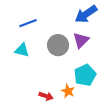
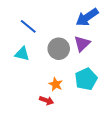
blue line: (28, 23) -> (28, 26), turned 60
orange star: (68, 91) -> (56, 84), moved

